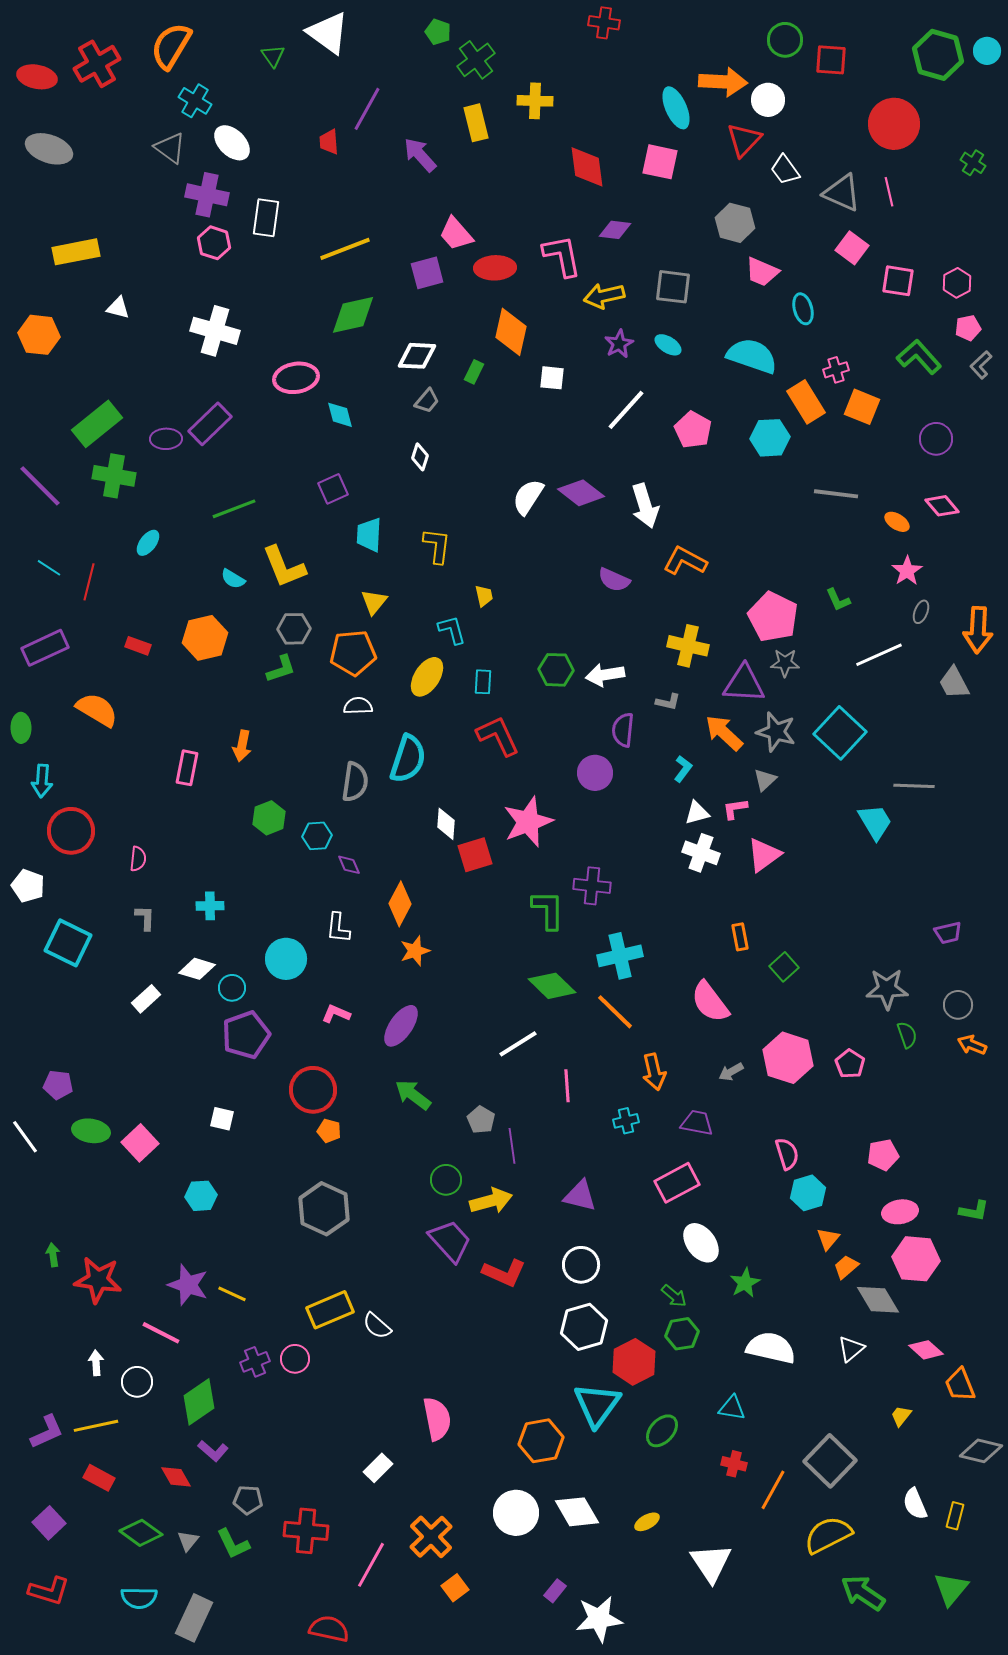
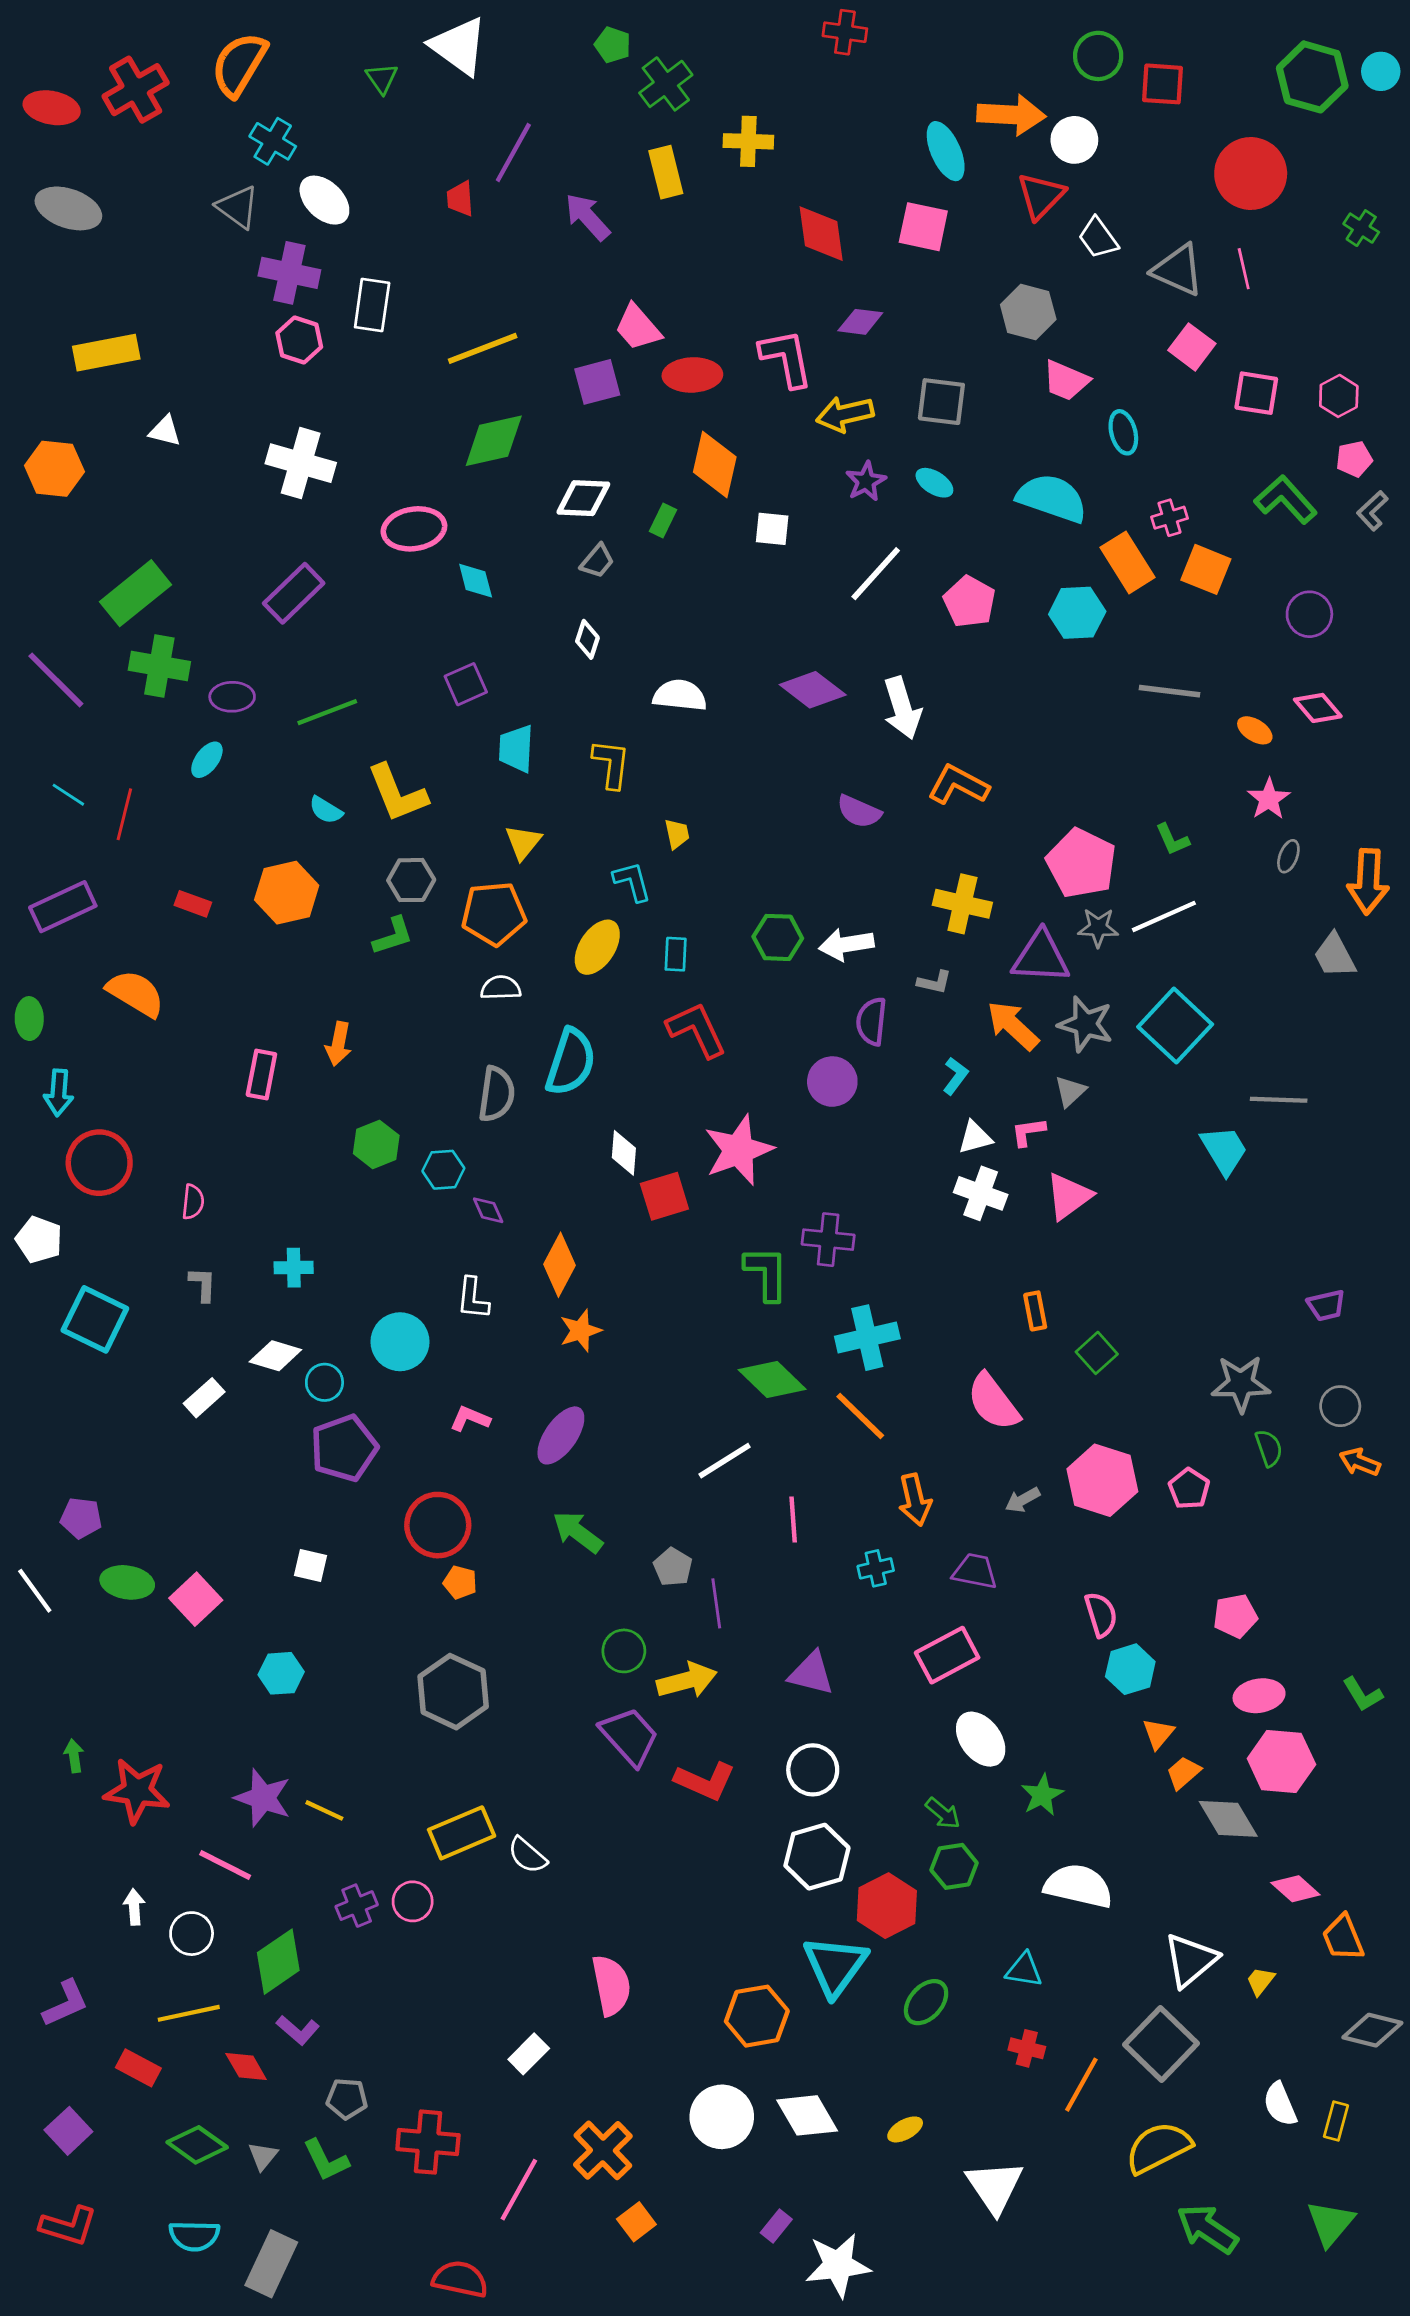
purple ellipse: (166, 439) -> (232, 697), moved
white semicircle: (528, 497) -> (680, 695), moved, turned 63
white line: (879, 655) -> (1164, 916), moved
green L-shape: (974, 1211) -> (1363, 1694), turned 48
white triangle: (851, 1349) -> (1190, 1960), moved, size x1.5
yellow line: (96, 1426) -> (189, 2013), moved

